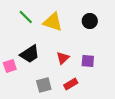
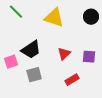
green line: (26, 17) -> (16, 12), moved
gray square: (44, 85) -> (34, 75), moved

